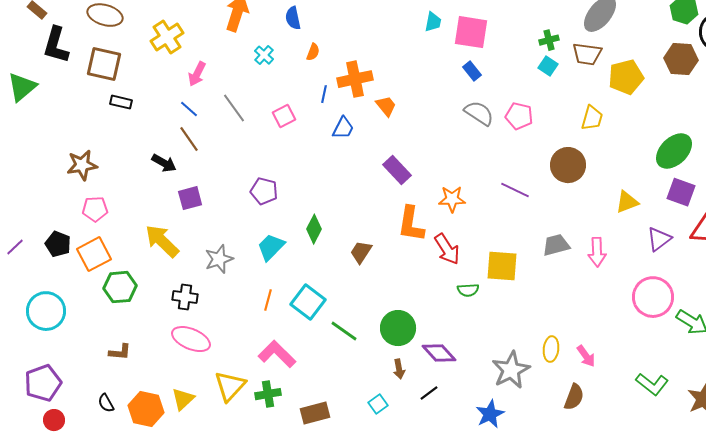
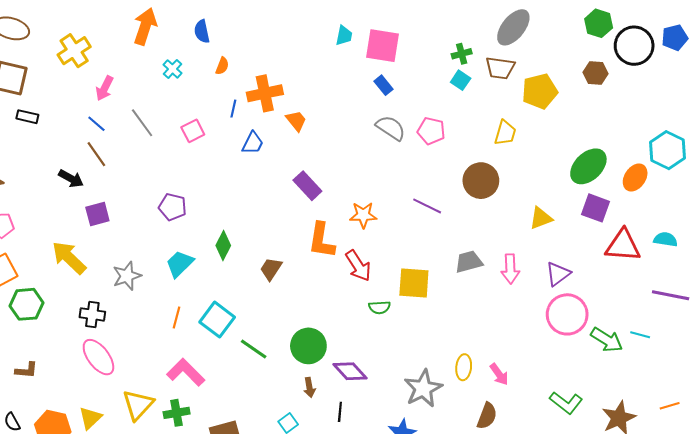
brown hexagon: (681, 59) -> (596, 73), size x0.7
purple triangle: (659, 239) -> (558, 274), moved
pink ellipse: (191, 339) -> (98, 357), turned 30
black line: (429, 393) -> (340, 412), turned -48

